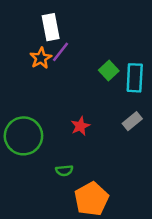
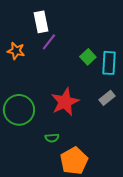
orange star: (41, 58) -> (16, 51), moved, turned -30
red star: (80, 126) -> (65, 102), size x1.8

